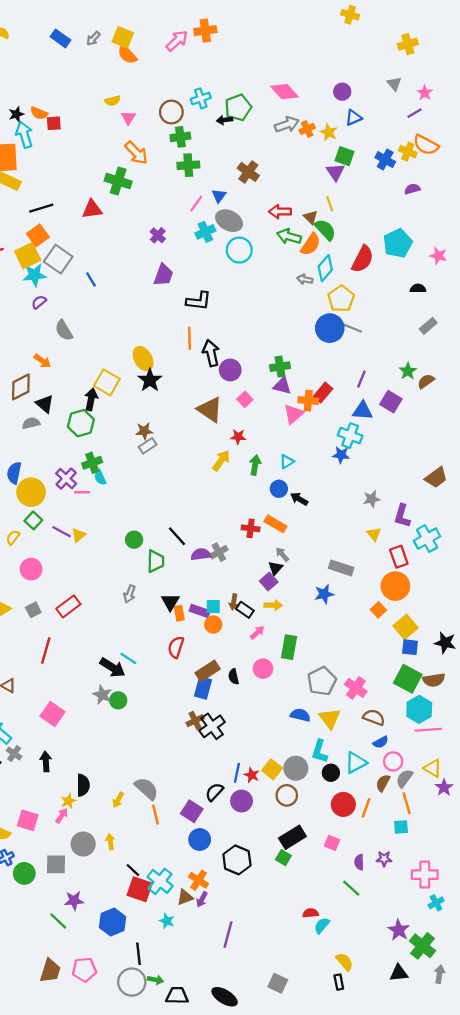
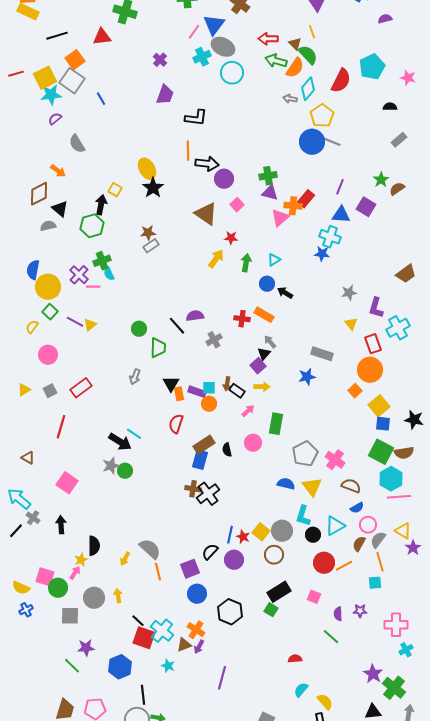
blue triangle: (219, 196) -> (214, 25), size x1.6
orange square: (38, 235) -> (75, 60), moved
black arrow: (211, 353) -> (207, 164), turned 110
yellow square: (107, 382) -> (115, 190), size x0.6
purple semicircle: (201, 554) -> (195, 316), moved
gray star: (102, 695) -> (111, 466), turned 30
brown cross: (195, 721) -> (193, 489), turned 35
orange line: (366, 808) -> (344, 566), turned 42
purple square: (192, 811) -> (190, 569), turned 36
green circle: (24, 873) -> (58, 588), moved
cyan semicircle: (322, 925) -> (301, 690), moved

